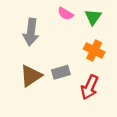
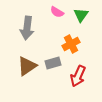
orange cross: (94, 50) -> (71, 44), moved, turned 36

